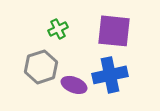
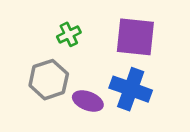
blue cross: (110, 75) -> (131, 89), turned 32

